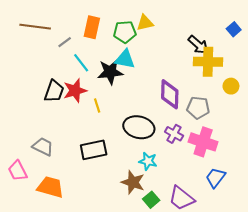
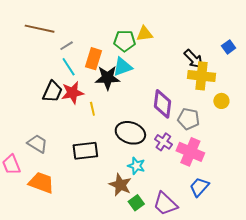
orange rectangle: (92, 27) -> (94, 59), moved
cyan triangle: (125, 59) -> (123, 67), turned -35
cyan line: (81, 63) -> (69, 67), moved

